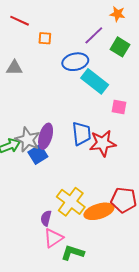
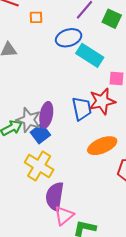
red star: (103, 143) -> (102, 101), moved
yellow cross: (71, 202) -> (39, 166), moved
orange ellipse: (99, 211) -> (102, 146), moved
purple semicircle: (46, 218) -> (55, 196), size x1.8

